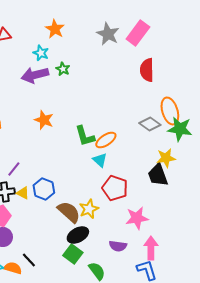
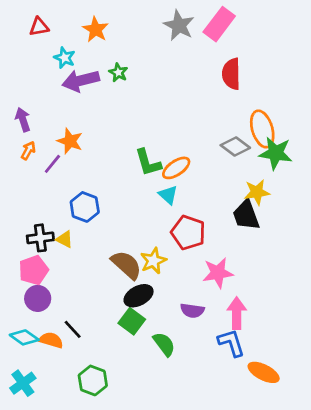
orange star: (55, 29) -> (95, 29), moved
cyan star: (41, 53) -> (65, 58), moved
orange star: (44, 120) -> (70, 141), moved
purple line: (14, 169) -> (52, 164), moved
blue hexagon: (44, 189) -> (85, 207), moved

